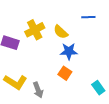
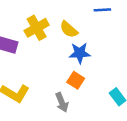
gray arrow: (38, 90) -> (62, 102), moved

